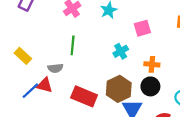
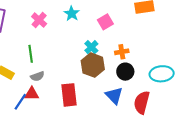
green line: (73, 45) -> (31, 54), moved
brown hexagon: (119, 89) -> (93, 65), moved
red rectangle: (84, 96) -> (69, 95), turned 75

